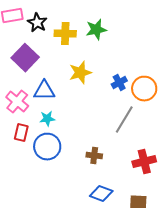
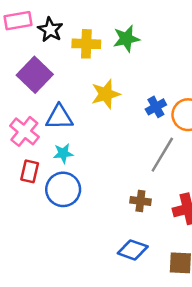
brown cross: (94, 156) -> (140, 201), moved

